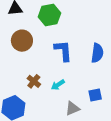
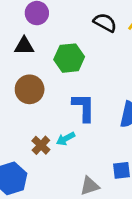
cyan arrow: (58, 85) -> (66, 139), moved

